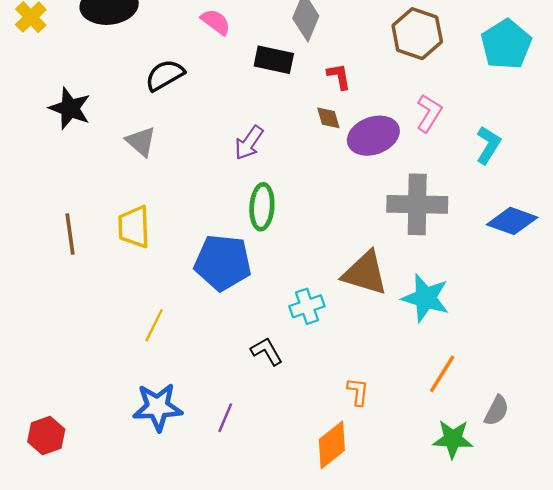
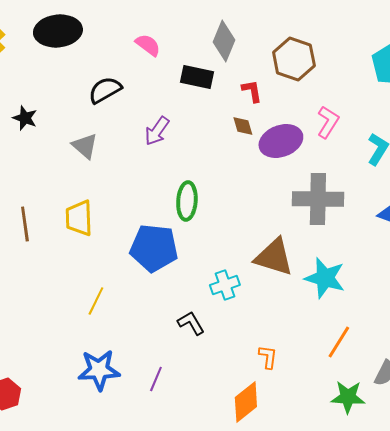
brown hexagon: (417, 34) -> (294, 59), moved
black star: (70, 108) -> (25, 118), size x0.7
purple arrow: (249, 143) -> (157, 131), moved

